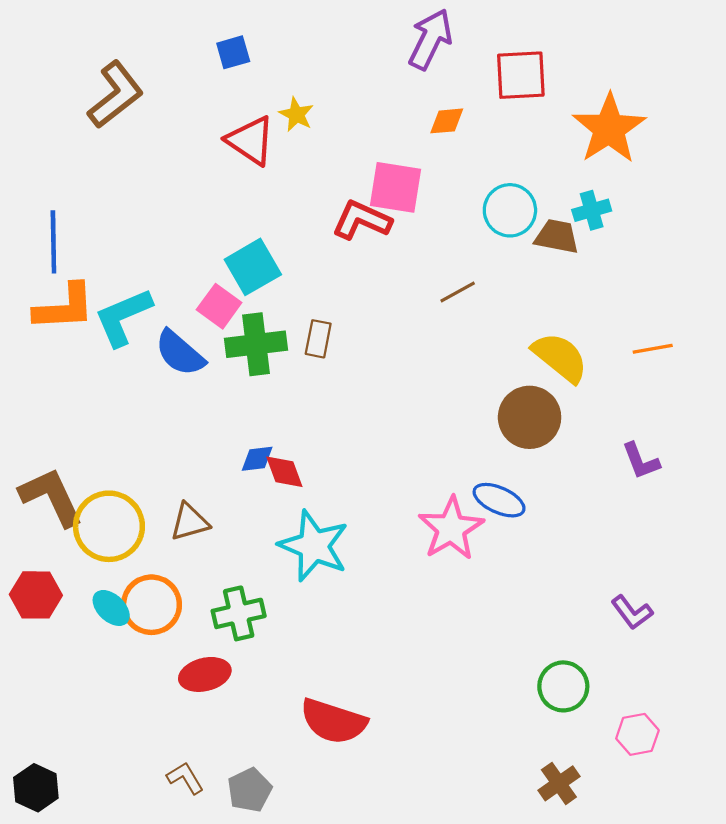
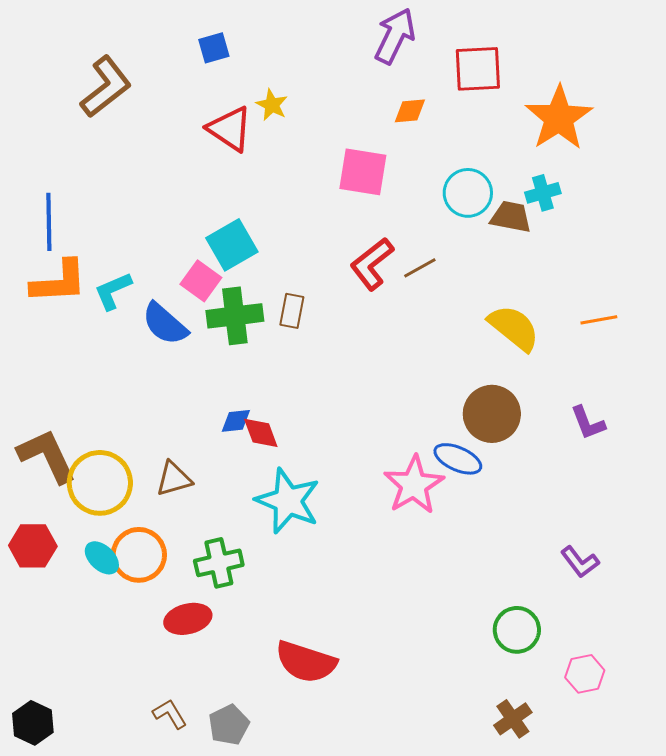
red L-shape: (362, 220) -> (372, 264), moved, turned -62
cyan L-shape: (123, 317) -> (113, 291), size x0.7
brown circle: (530, 417) -> (492, 414), moved

